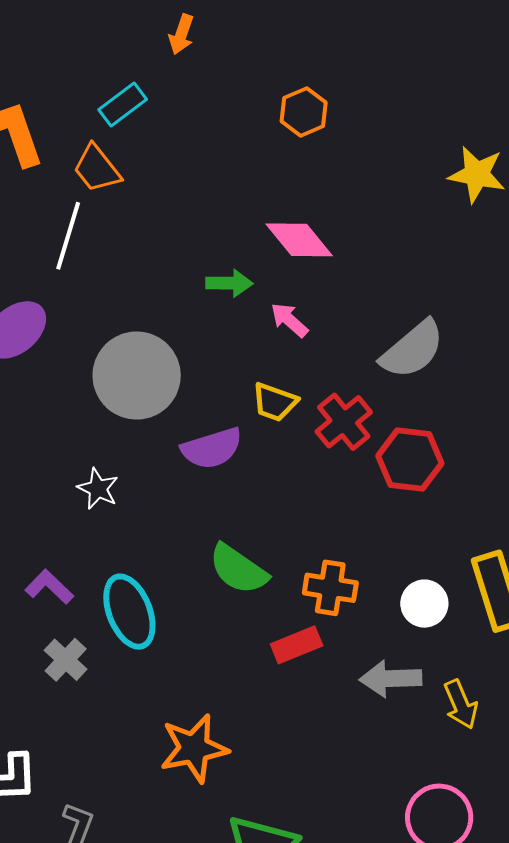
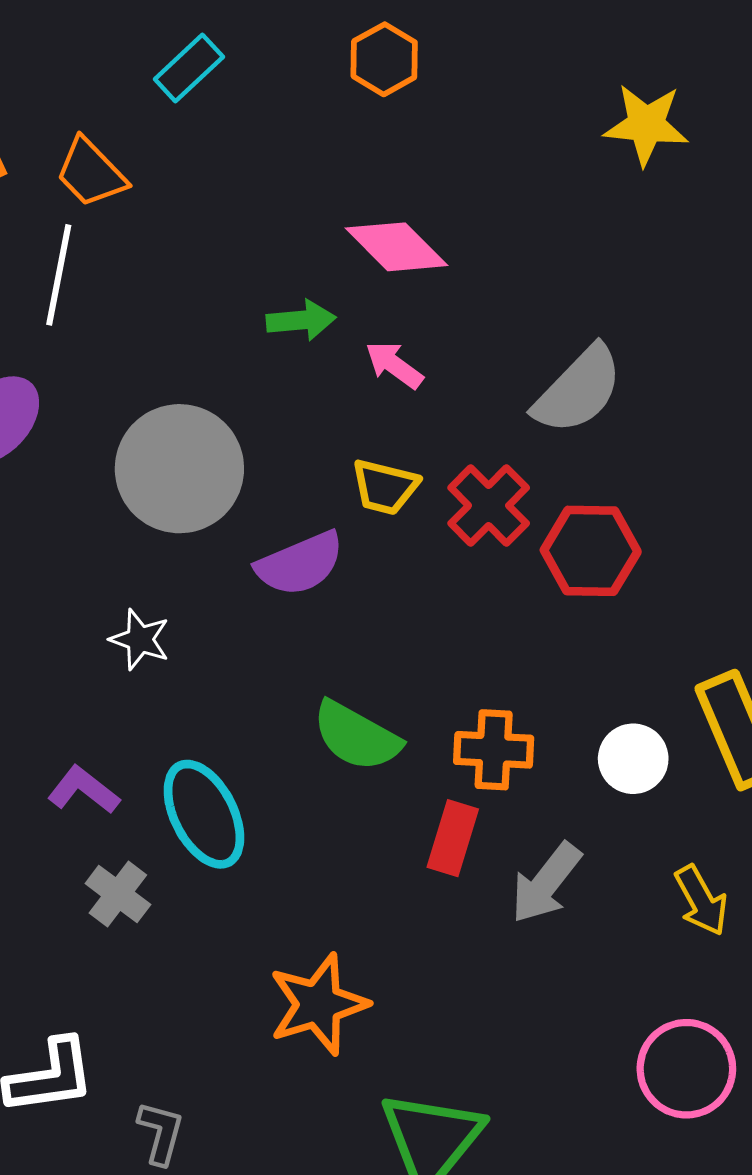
cyan rectangle: (123, 105) -> (189, 68), moved
red rectangle: (297, 645) -> (453, 838), turned -45
gray arrow: (391, 679) -> (546, 883), moved, turned -44

